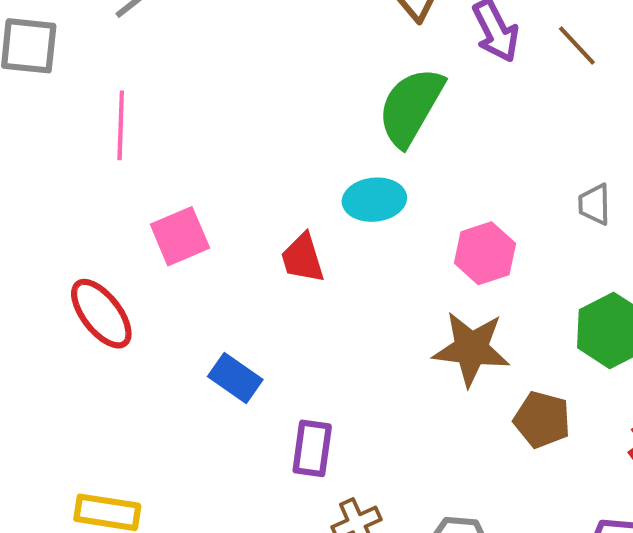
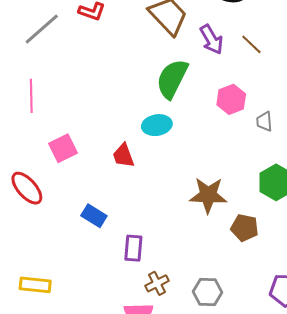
pink hexagon: (485, 253) -> (231, 99), moved

